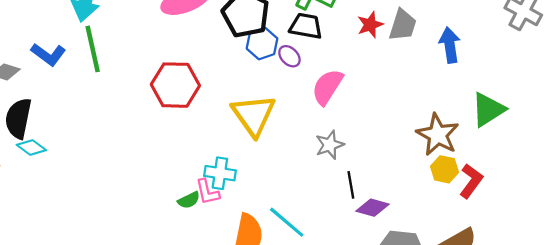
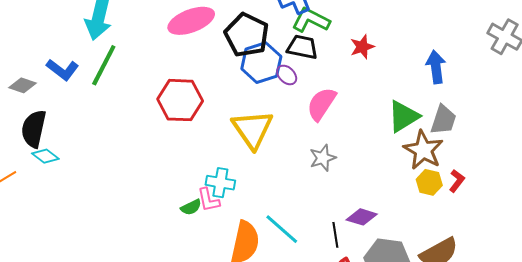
gray trapezoid: (403, 25) -> (443, 120), moved
blue hexagon: (262, 43) -> (261, 63), size x1.4
green line: (93, 49) -> (104, 65), turned 39
green triangle: (488, 109) -> (403, 116), moved
red L-shape: (471, 181) -> (457, 181), moved, size x0.7
black line: (351, 185) -> (335, 235), moved

